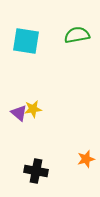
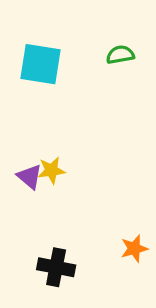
green semicircle: (77, 35) -> (120, 55), size x0.7

